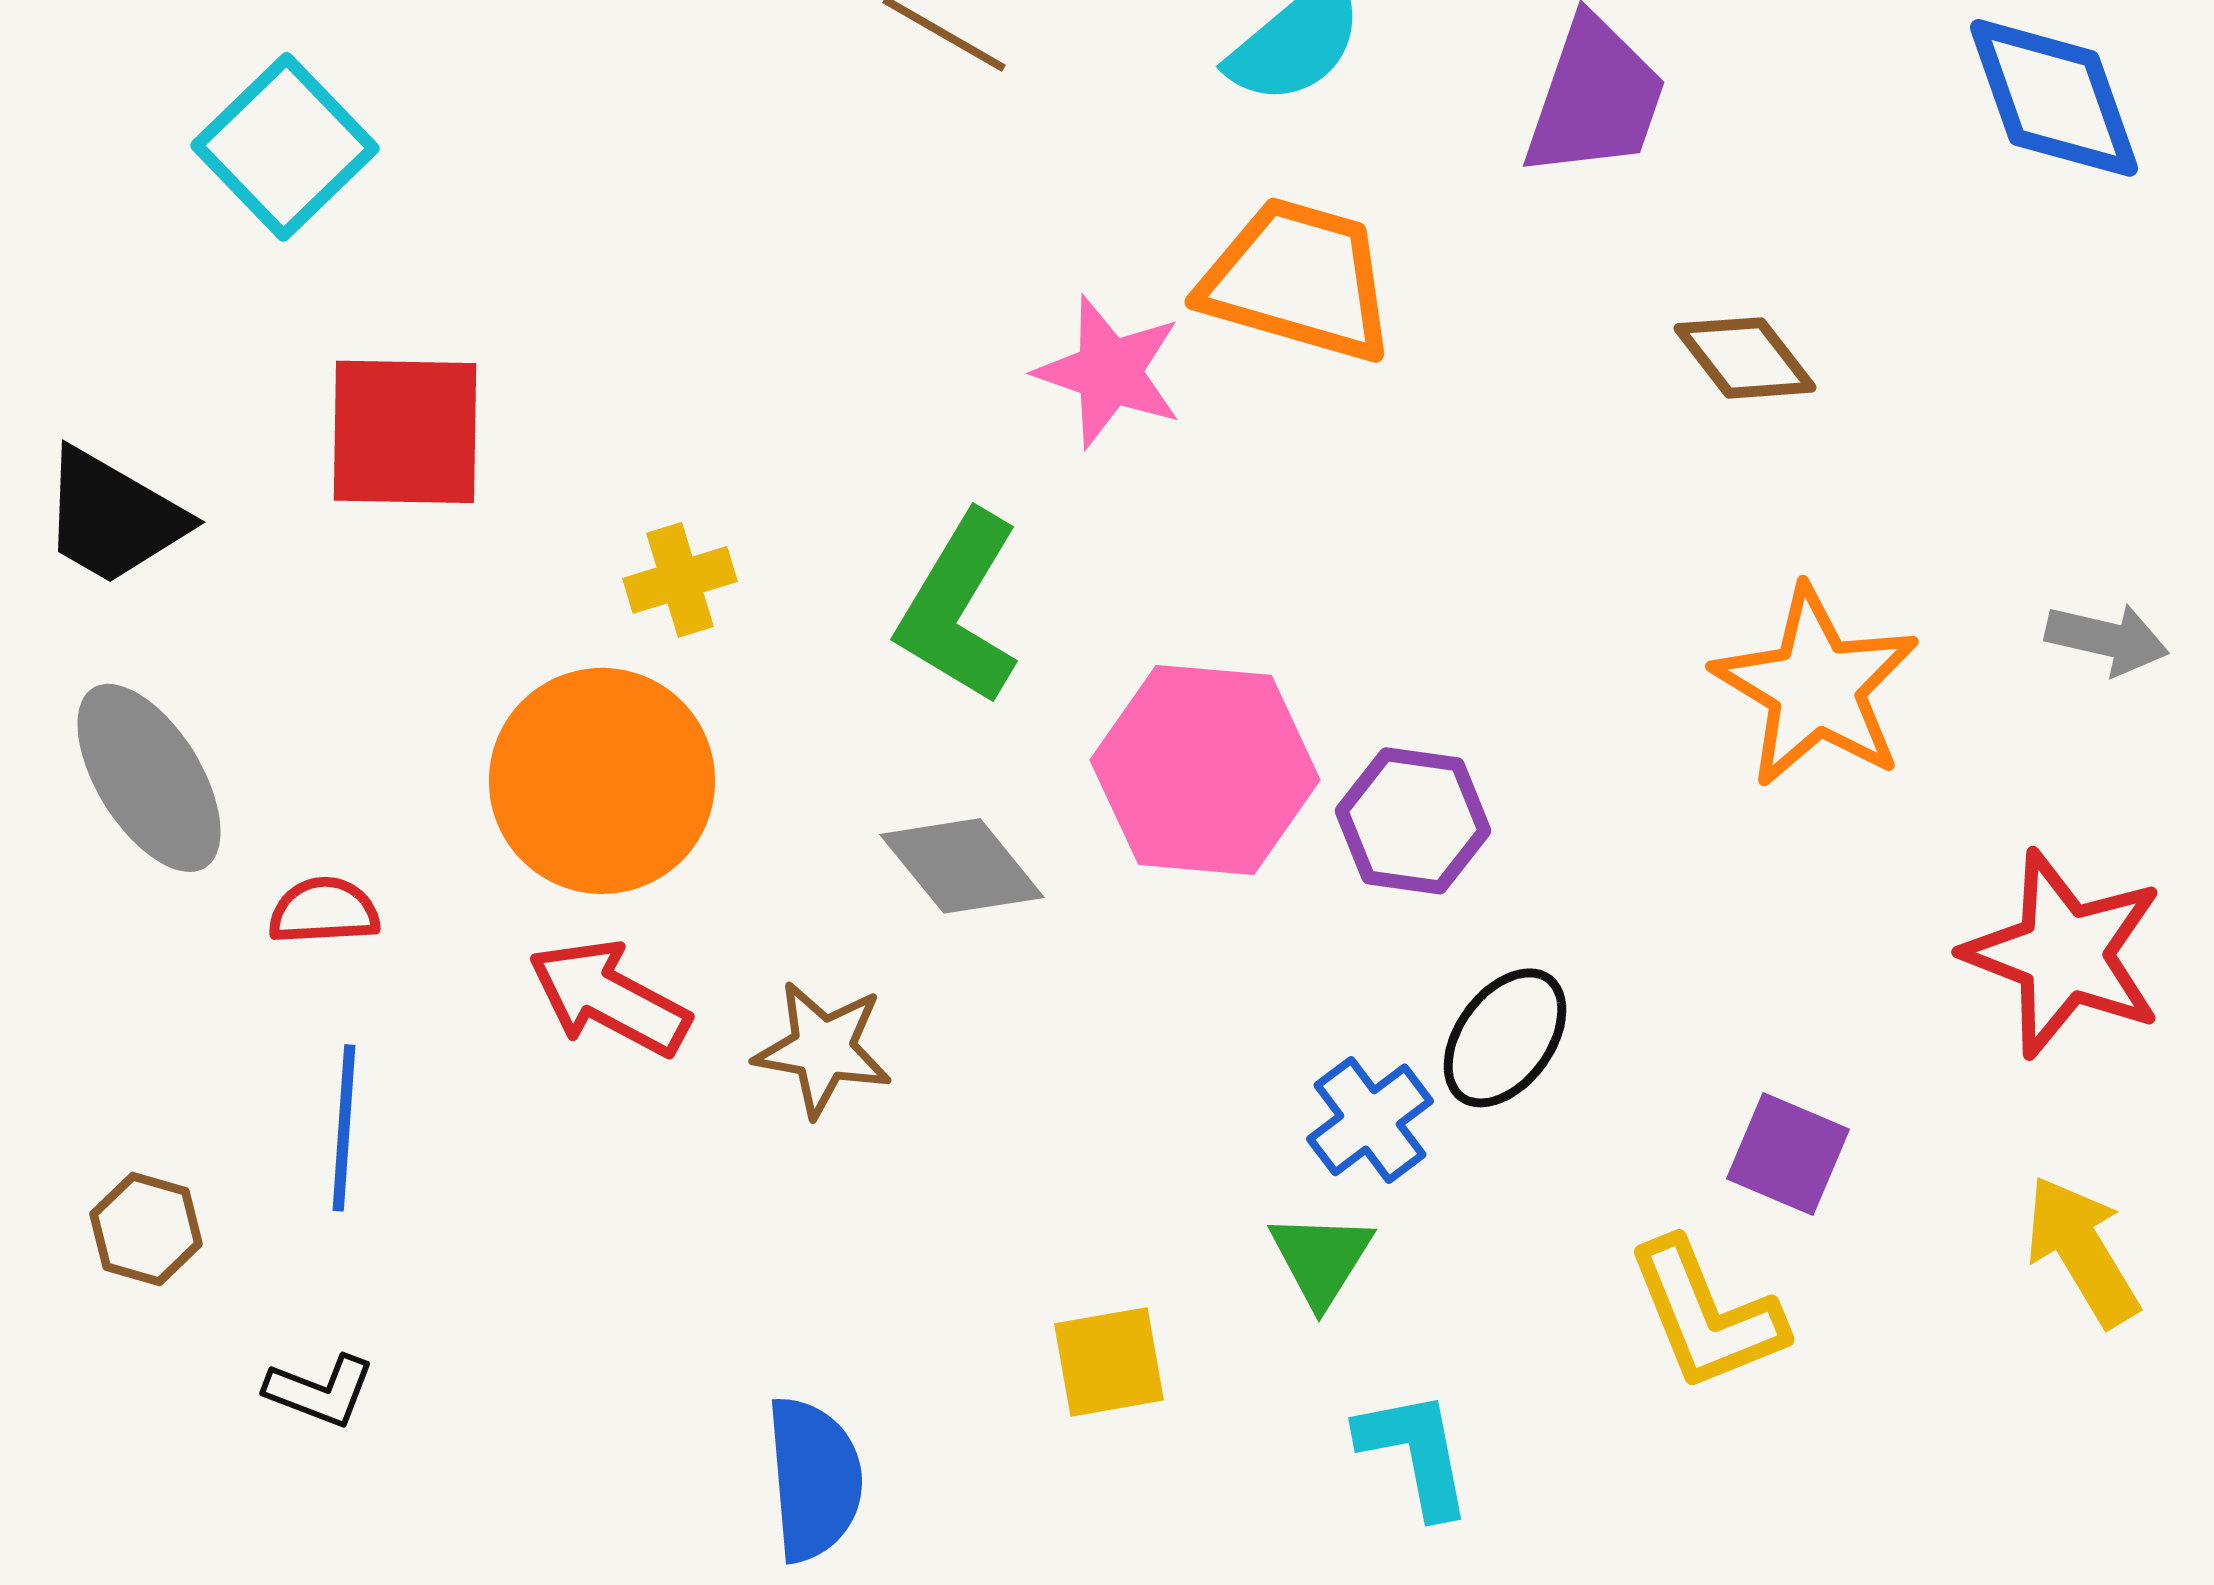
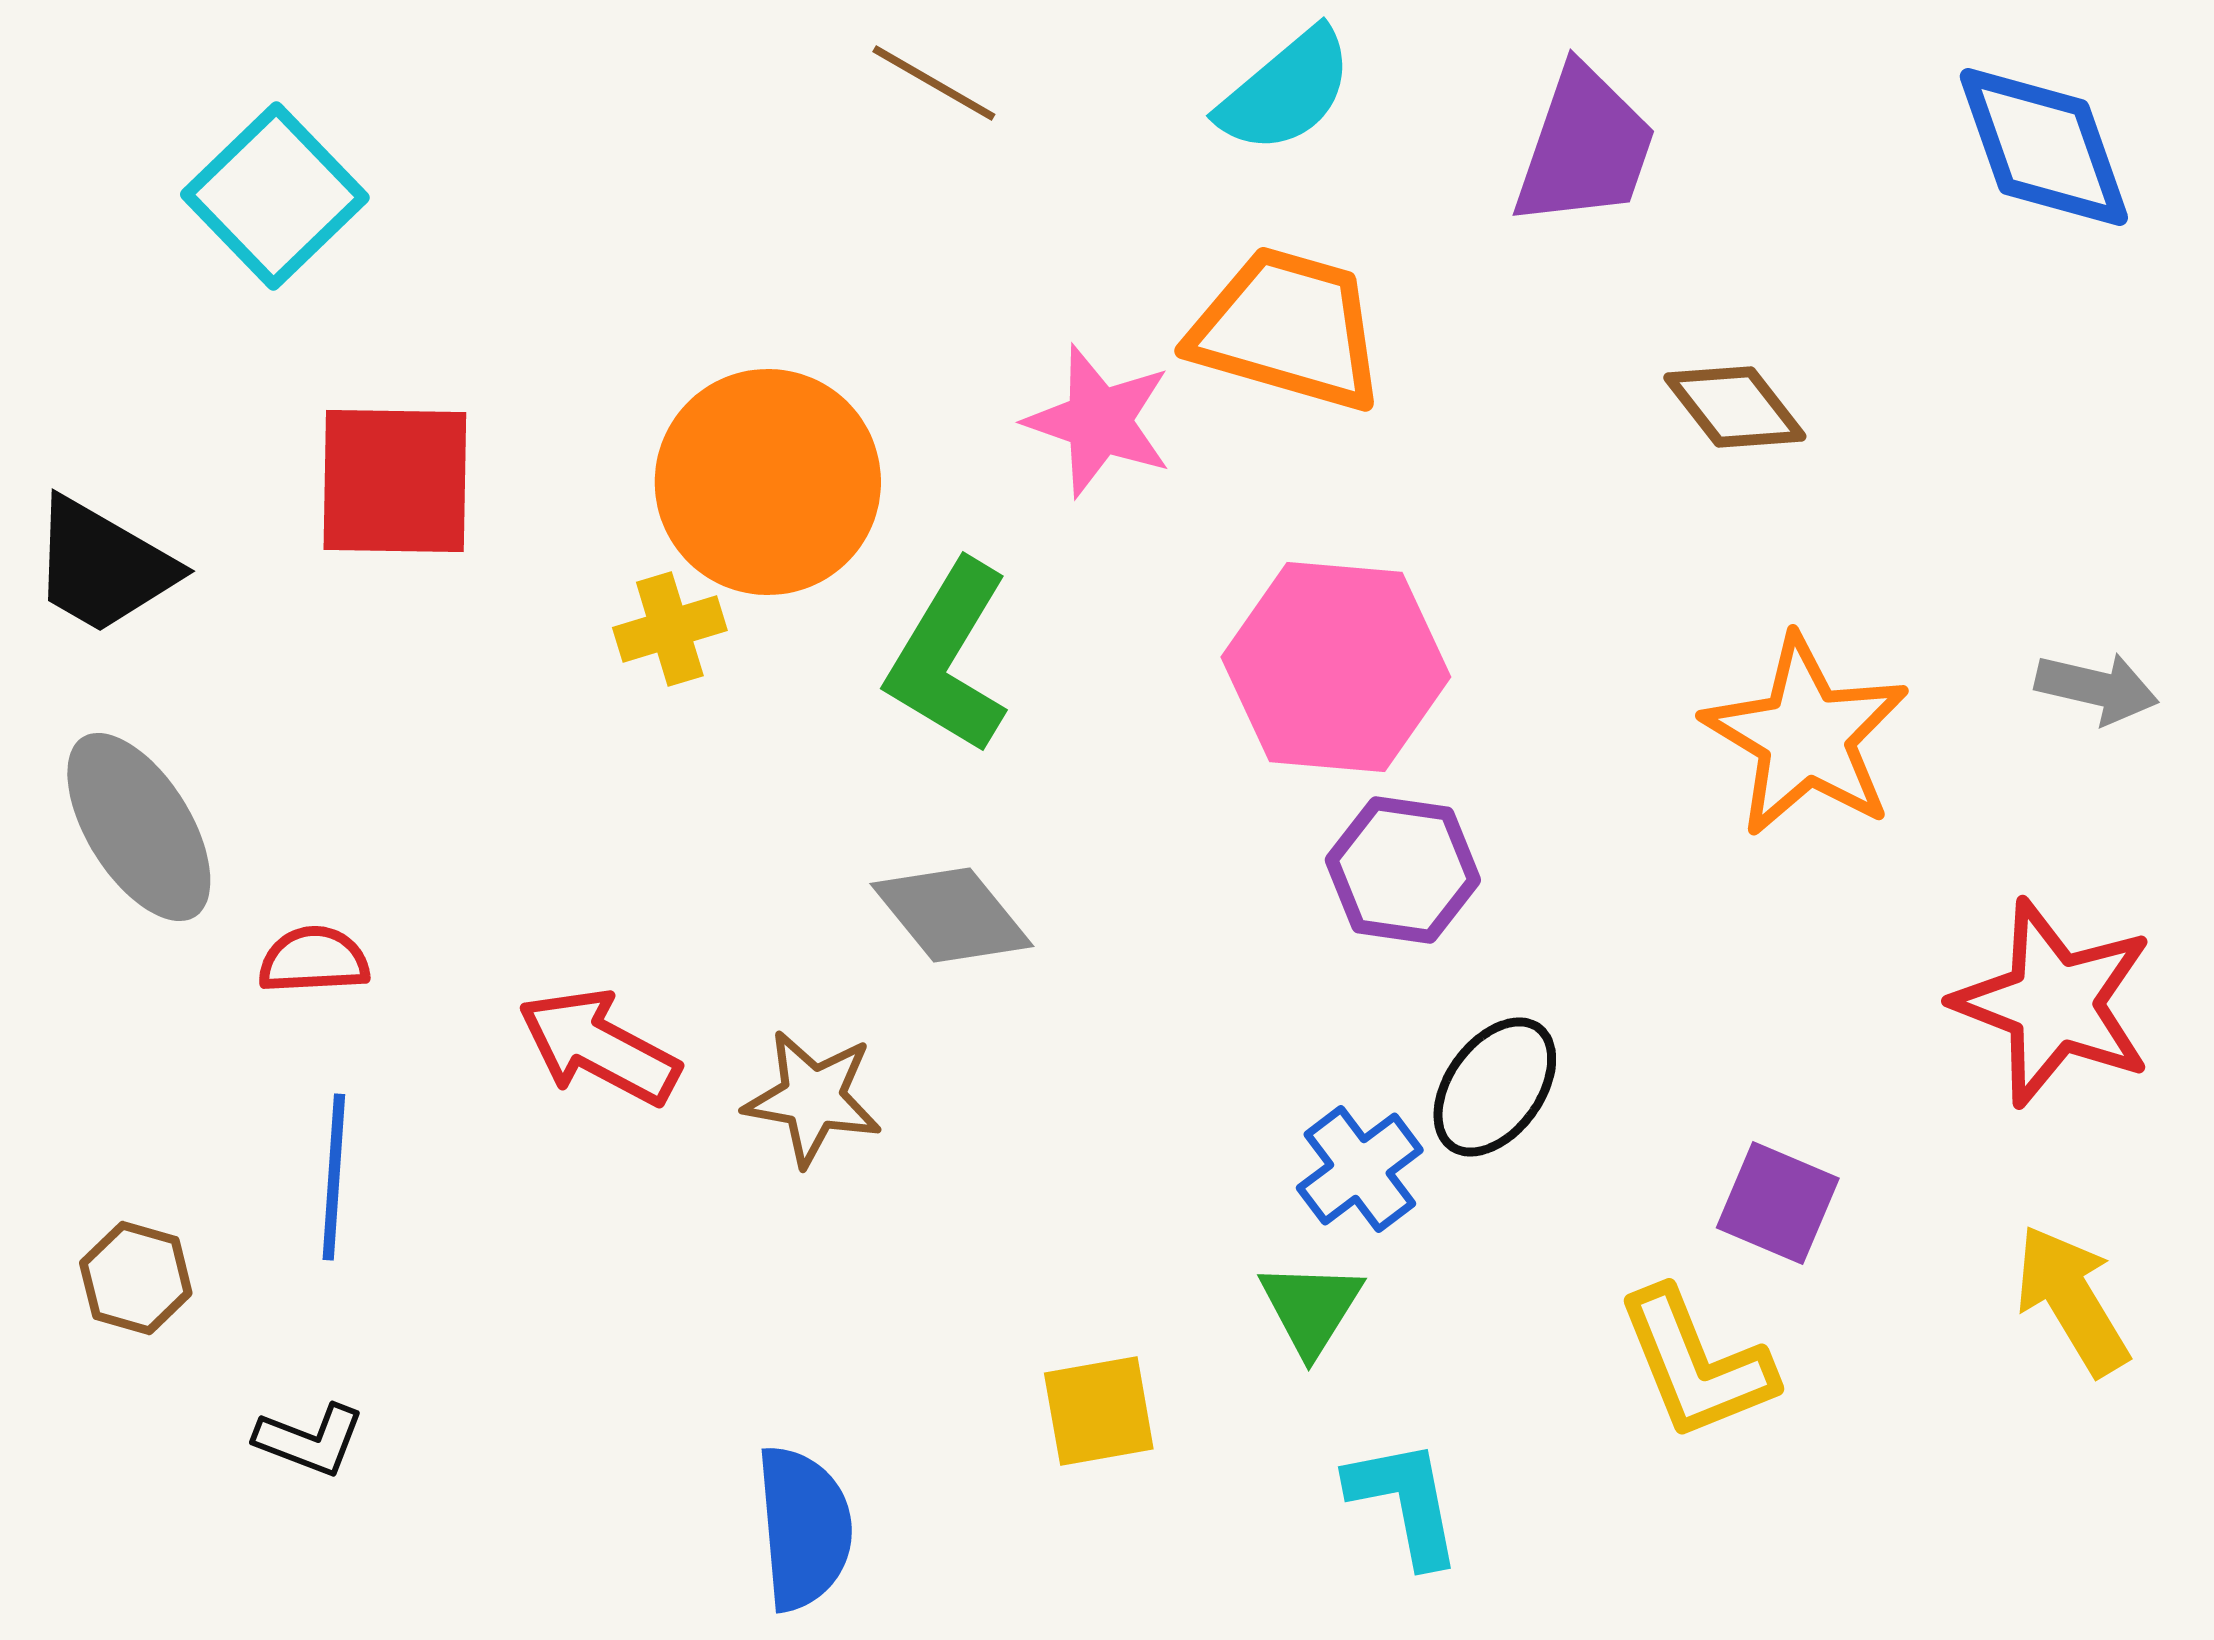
pink hexagon: (1205, 770) -> (1336, 667), moved
orange circle: (602, 781) -> (768, 482), moved

